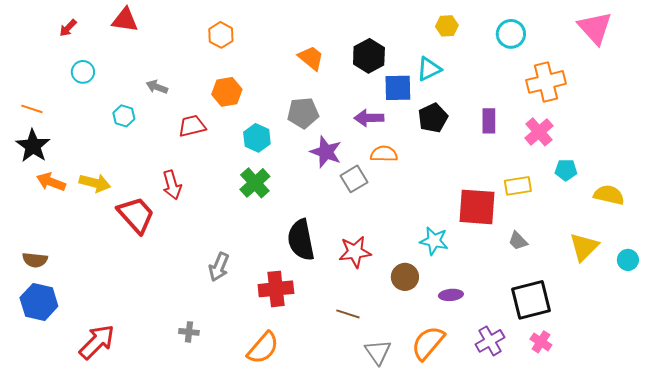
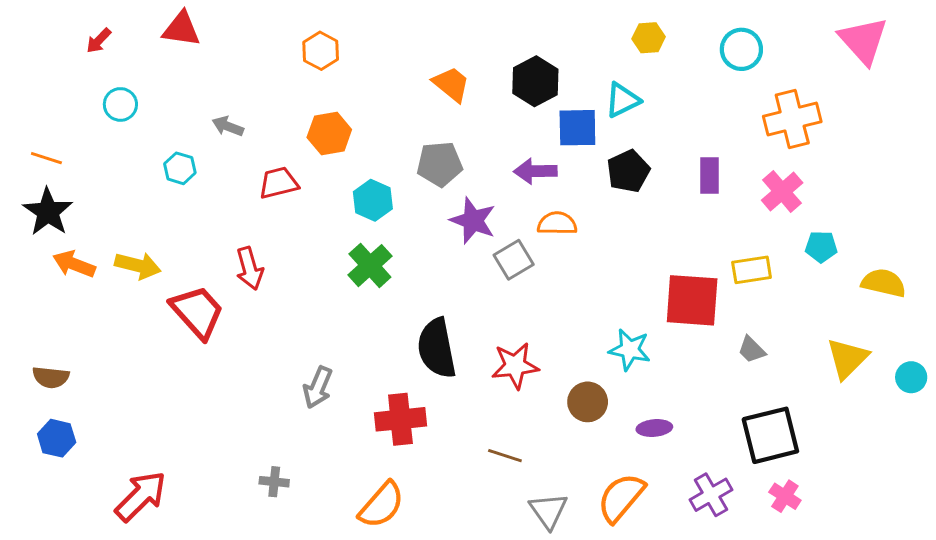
blue hexagon: (39, 302) -> (57, 438), size x0.7

